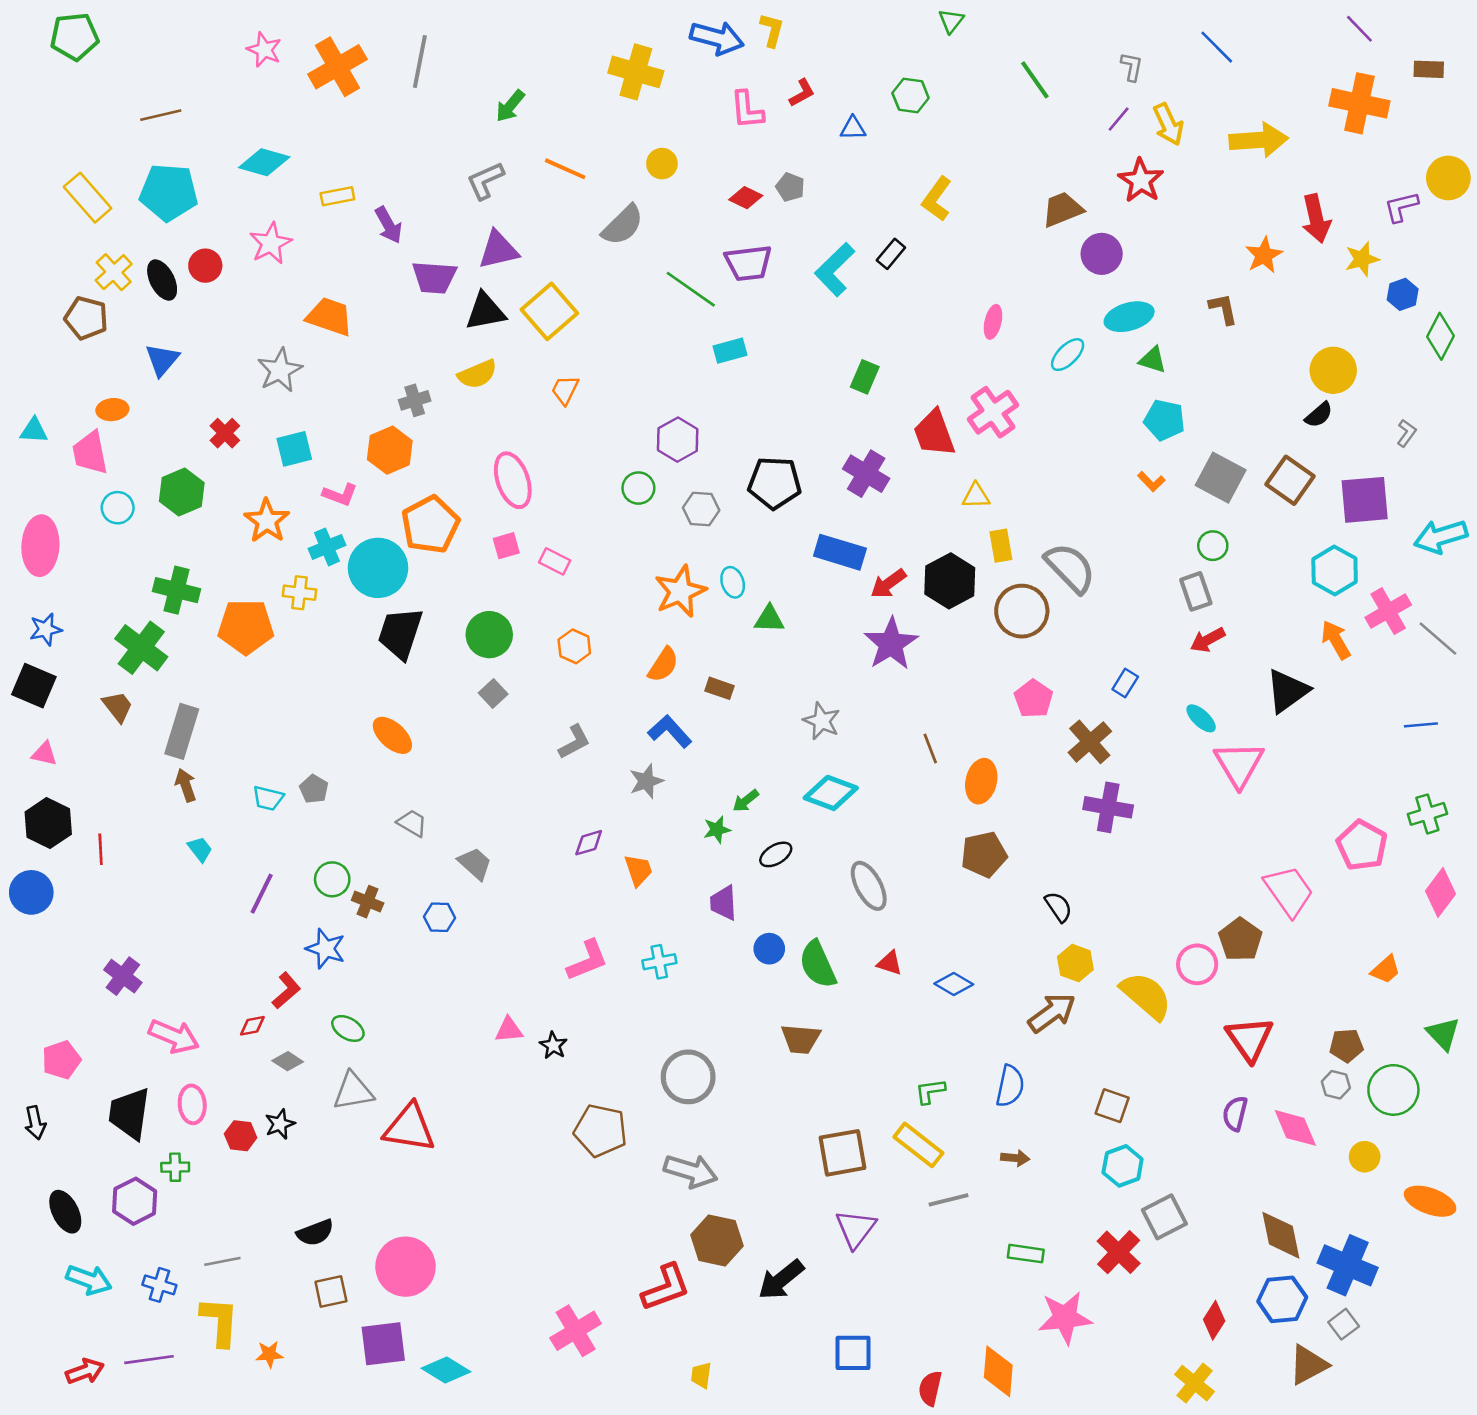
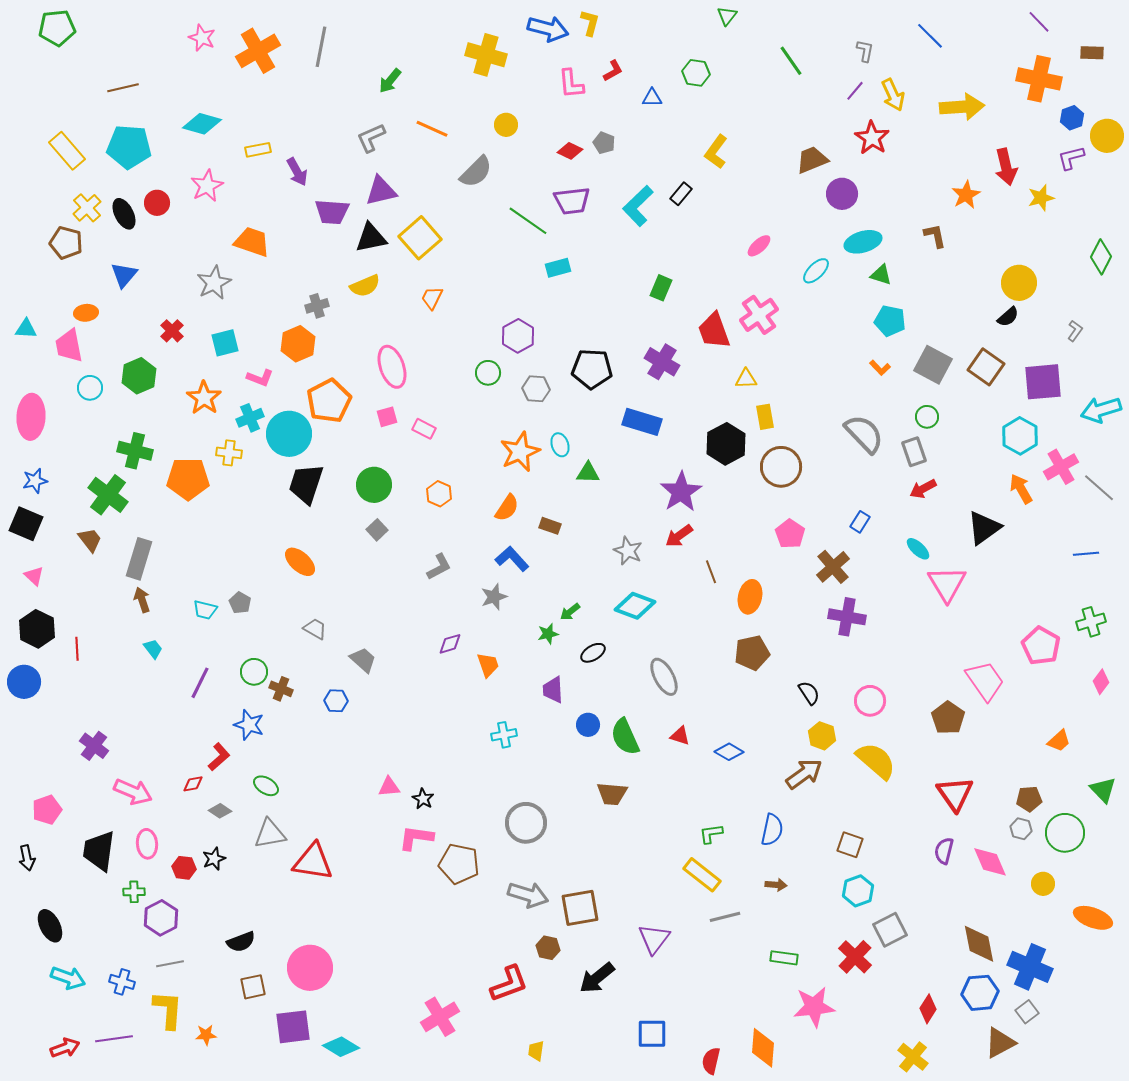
blue hexagon: (1403, 294) -> (1072, 118), moved
pink ellipse: (993, 322) -> (759, 246), turned 35
gray semicircle: (1070, 568) -> (864, 434), moved
red arrow: (888, 584) -> (679, 536), moved
pink triangle: (44, 754) -> (34, 576), turned 30
pink diamond: (1441, 892) -> (1101, 682), size x0.7
pink L-shape: (587, 960) -> (416, 838), moved, turned -150
pink circle: (1197, 964) -> (870, 701), moved
brown square: (843, 1153) -> (580, 908), moved
purple hexagon: (135, 1201) -> (161, 918), moved
brown hexagon: (717, 1240) -> (548, 948), size x0.6

